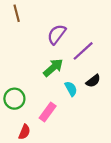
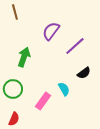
green arrow: (53, 68) -> (24, 57), moved, turned -30
cyan semicircle: (71, 89) -> (64, 89), moved
red semicircle: (24, 132) -> (14, 119), moved

